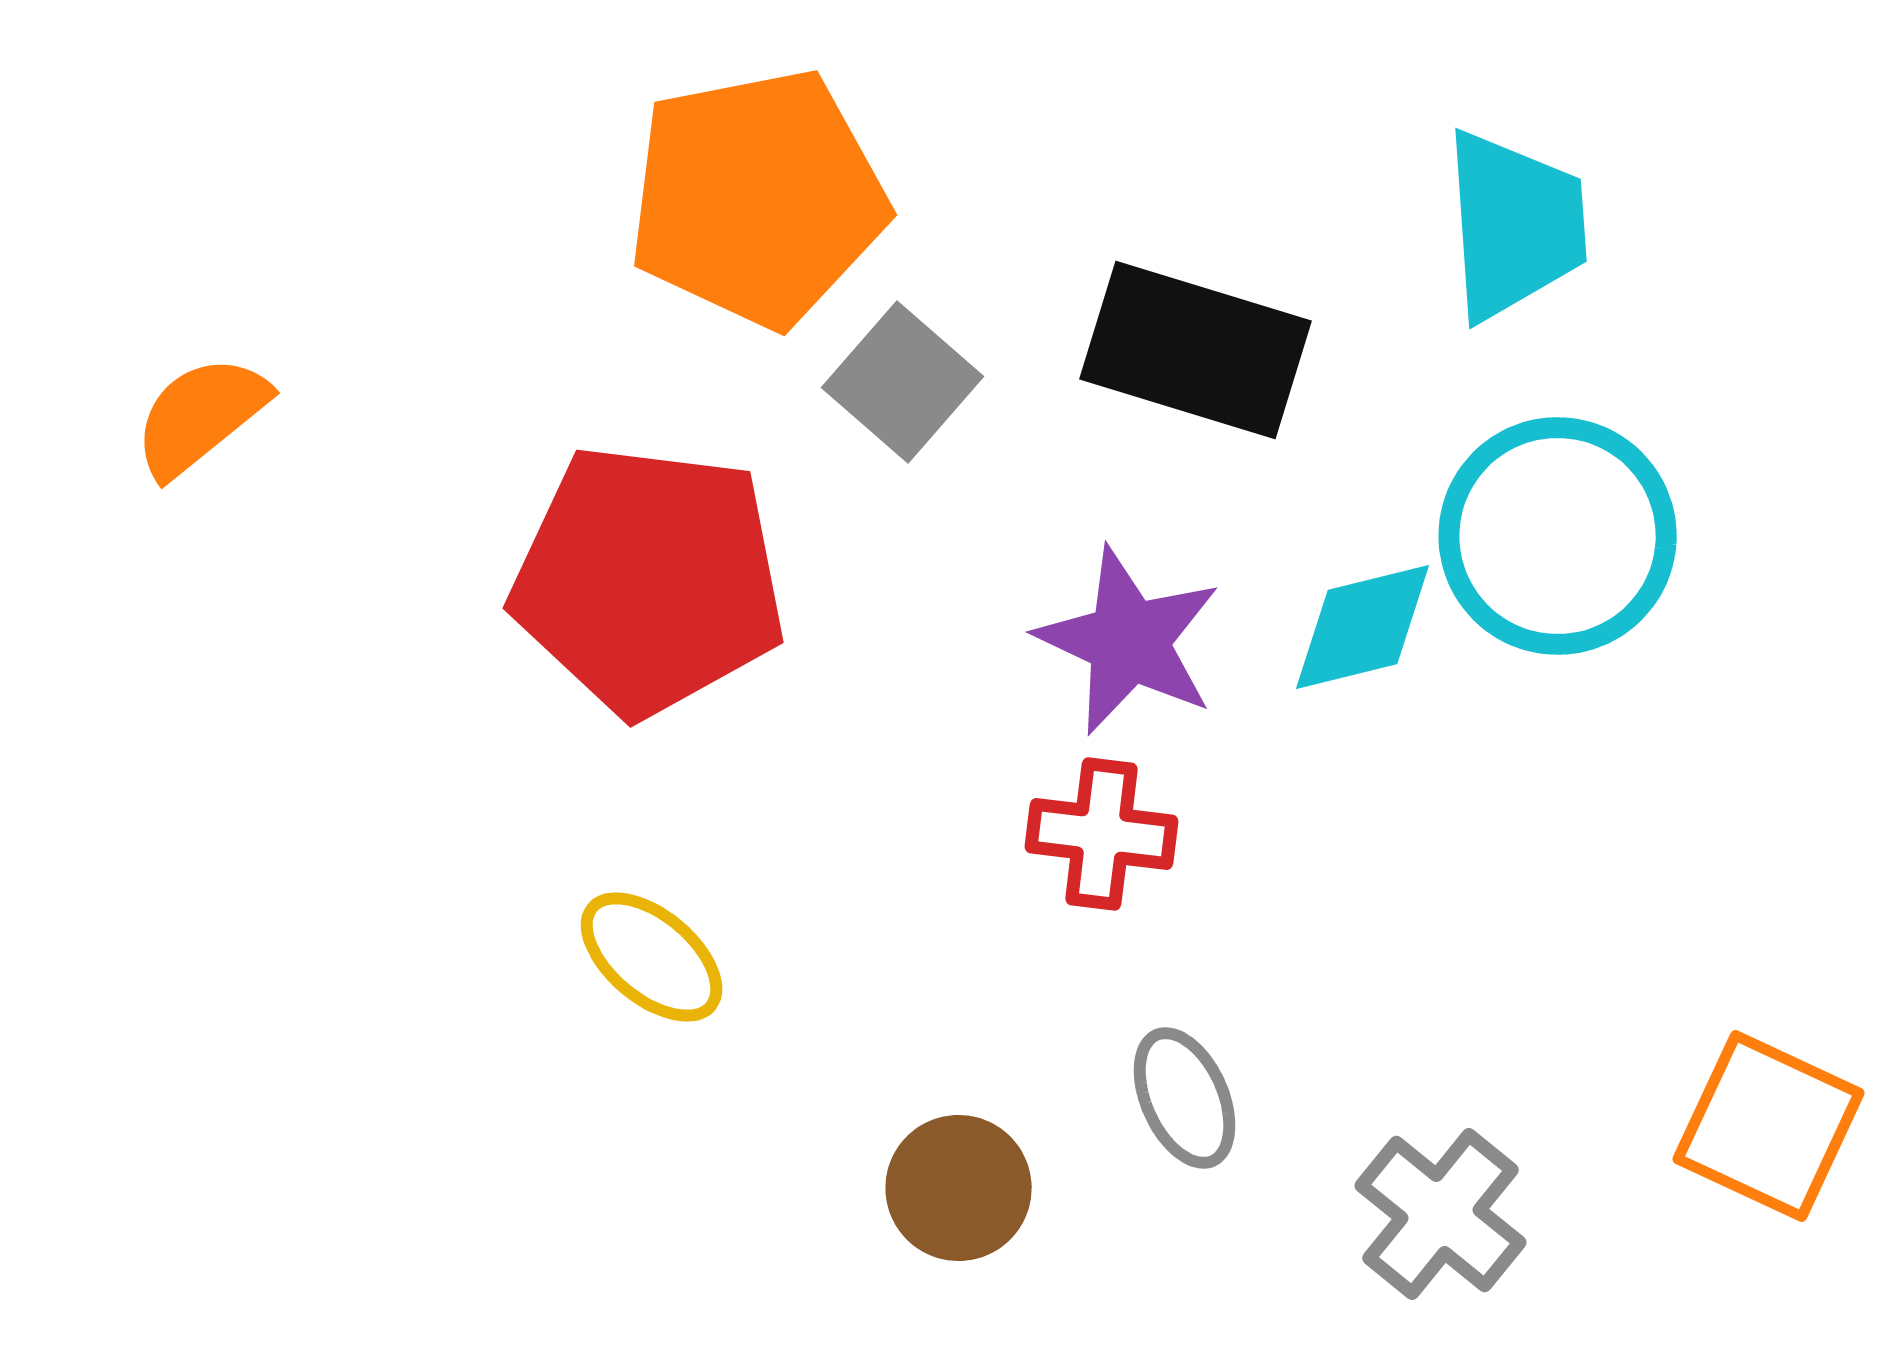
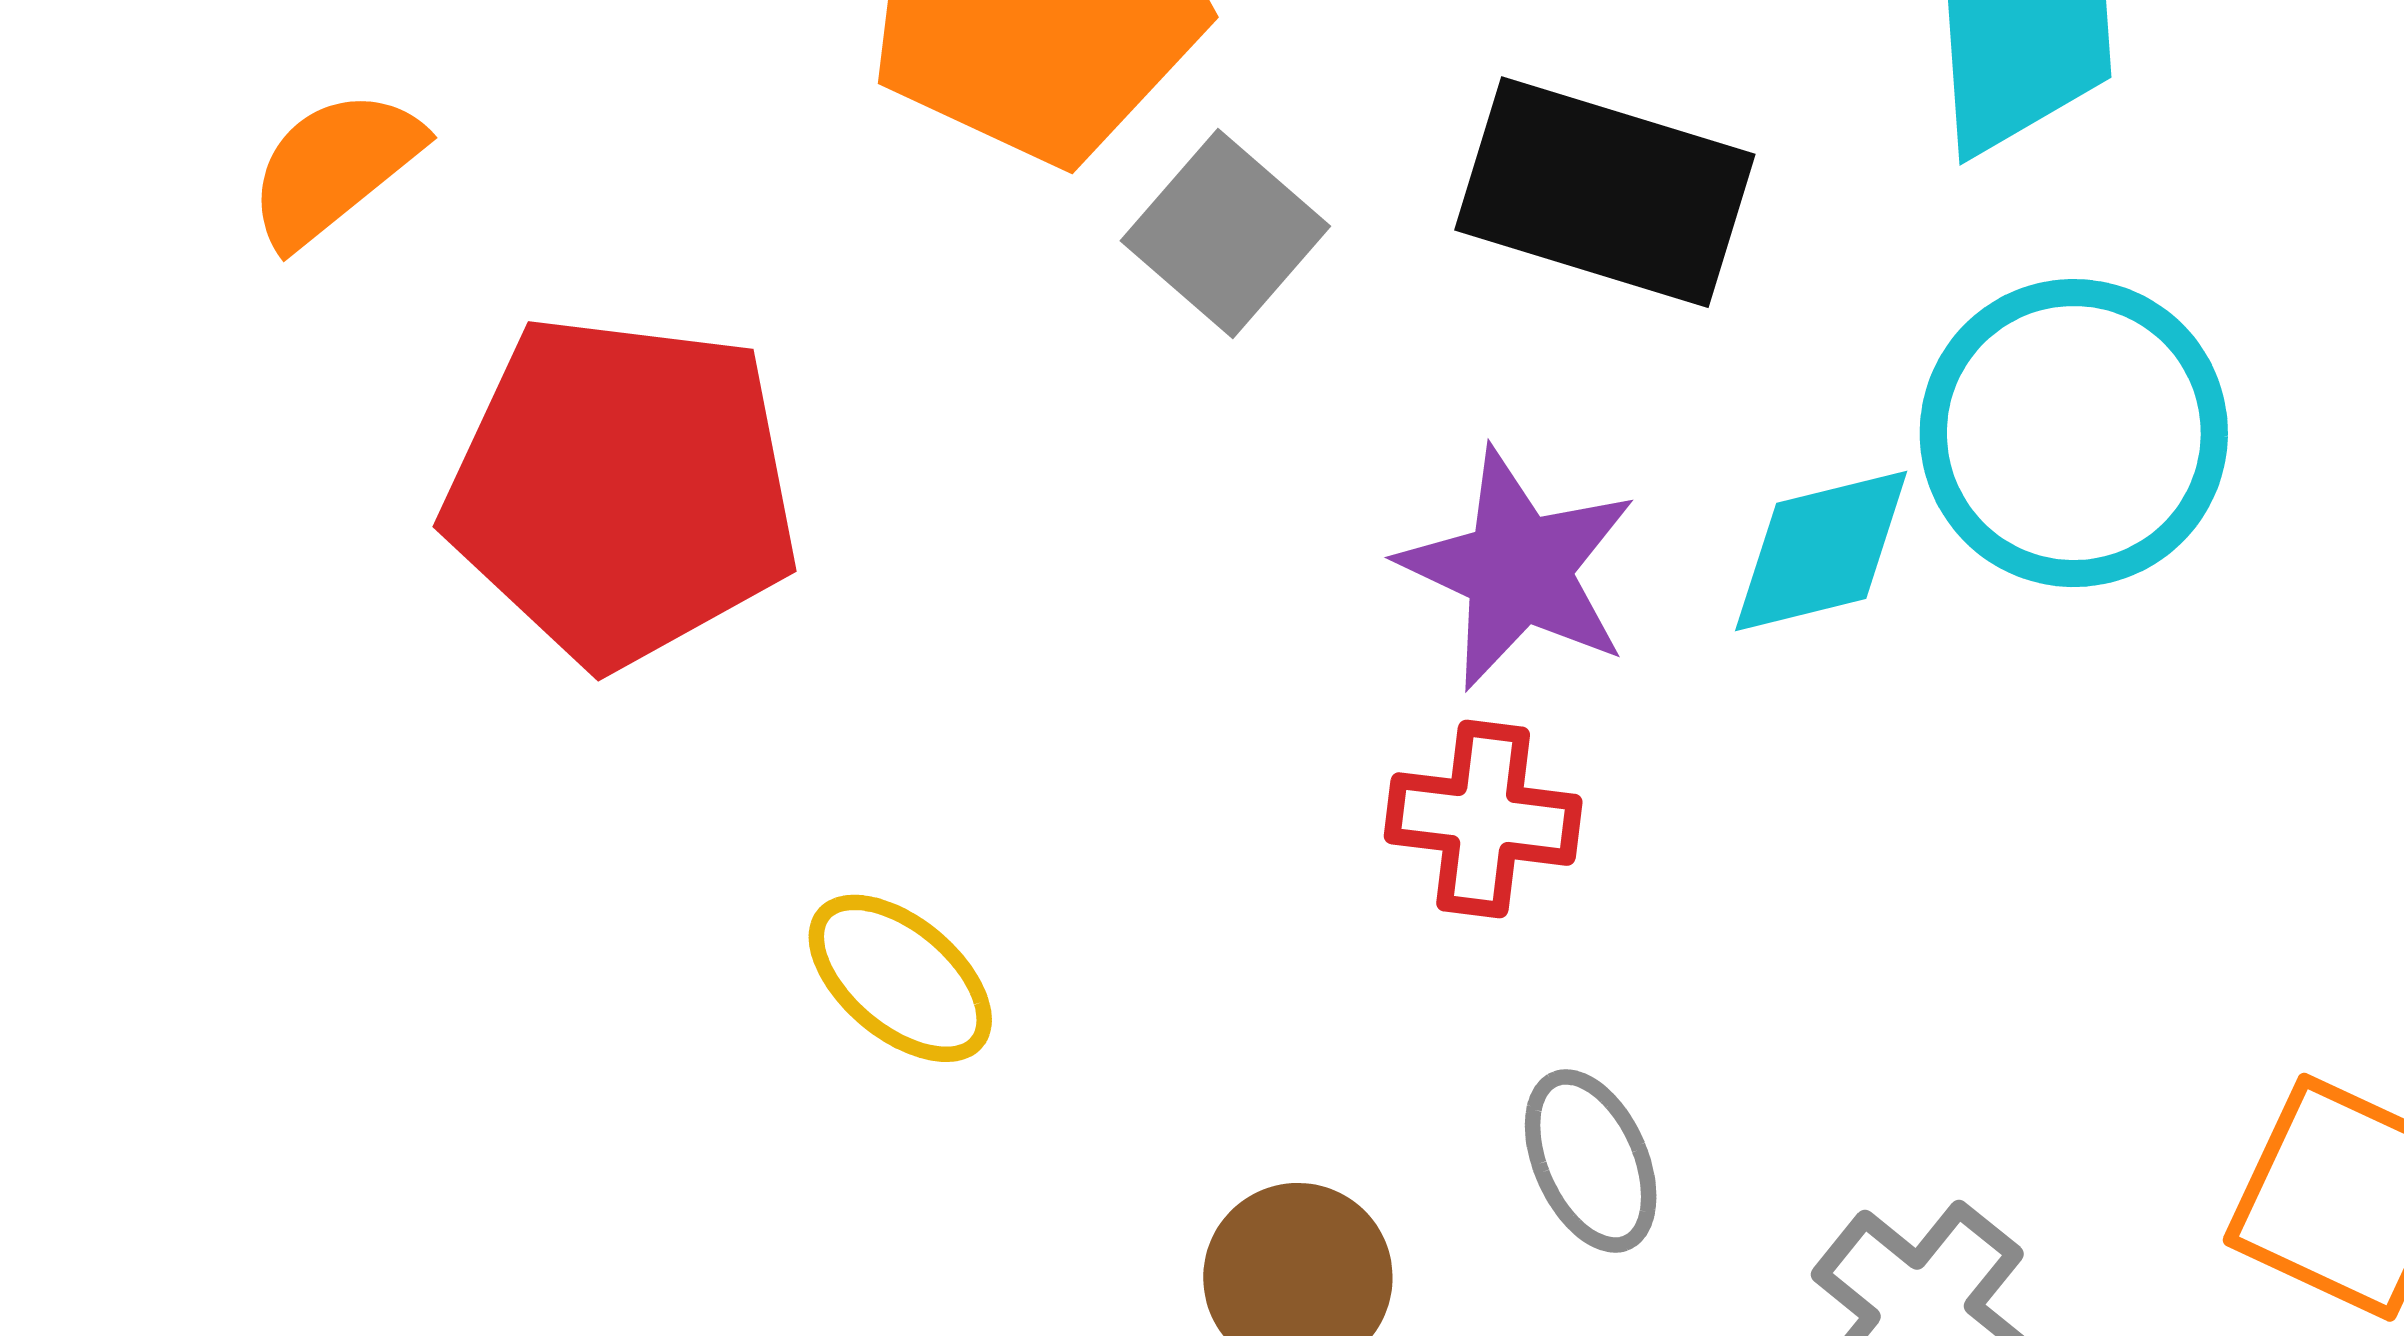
orange semicircle: (201, 416) -> (334, 167), moved
red pentagon: (649, 580) -> (622, 490), moved

